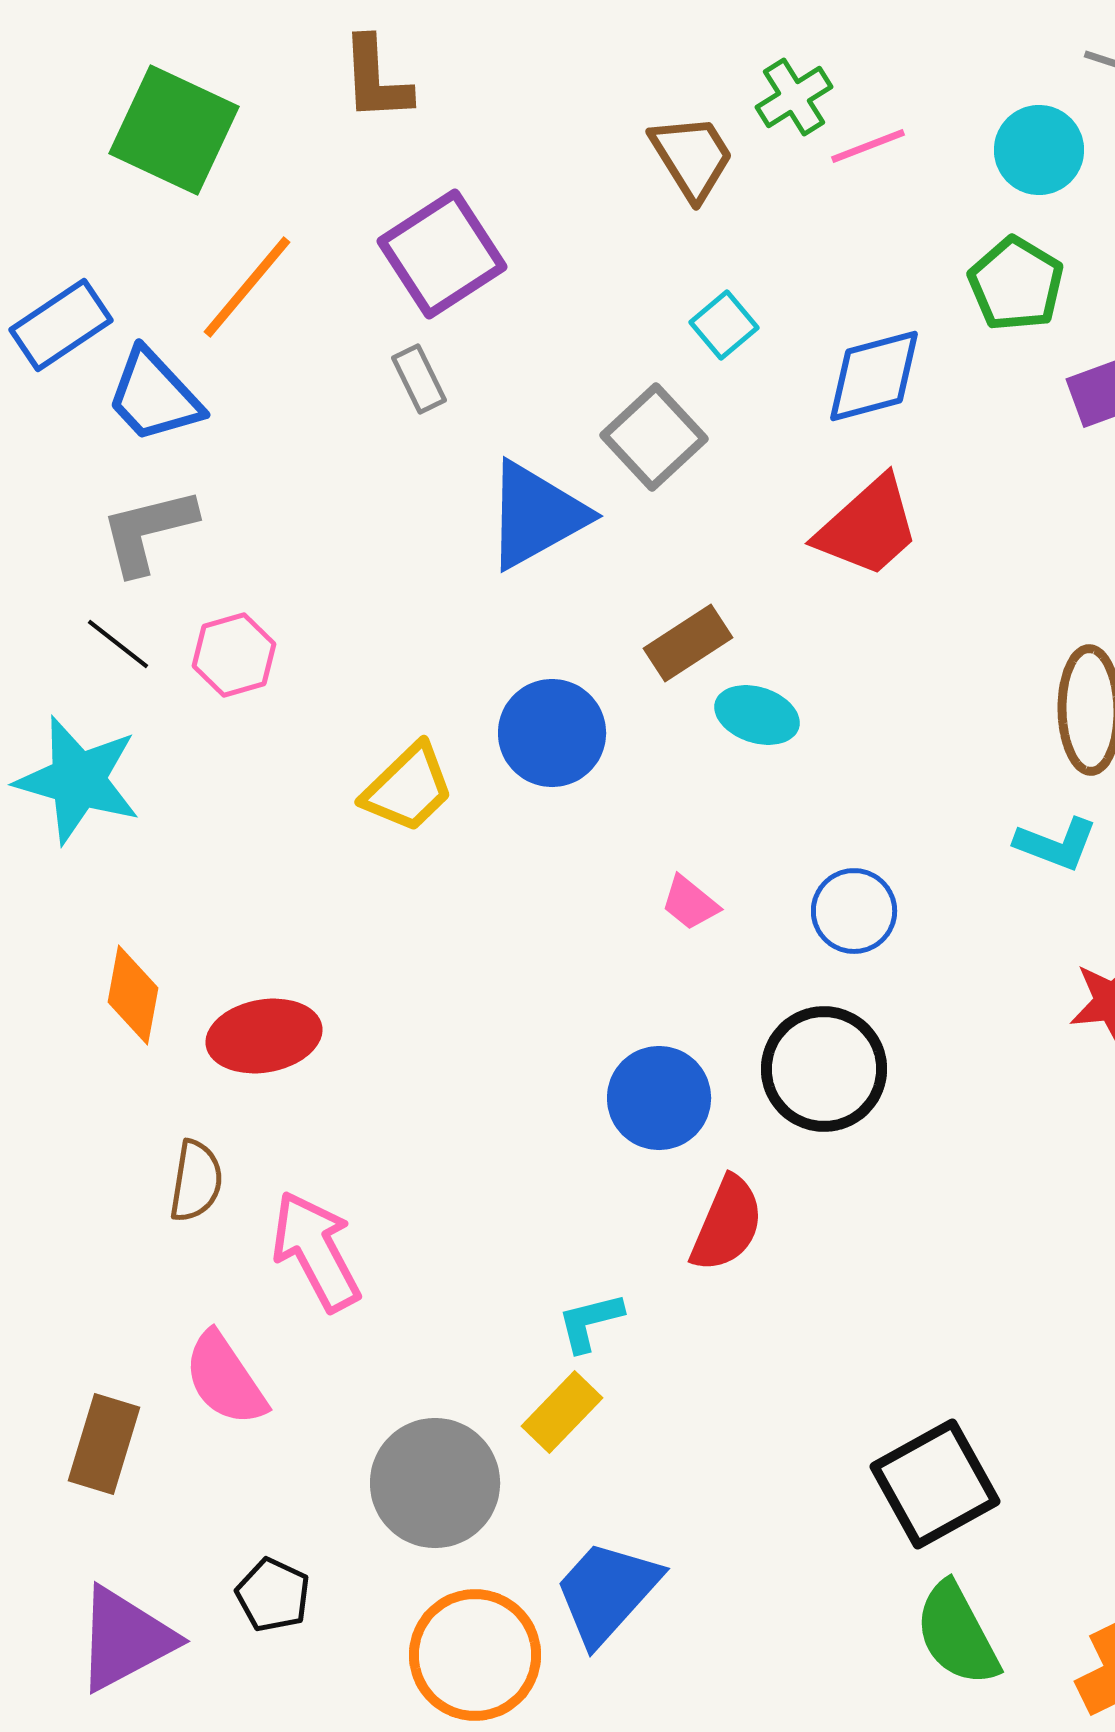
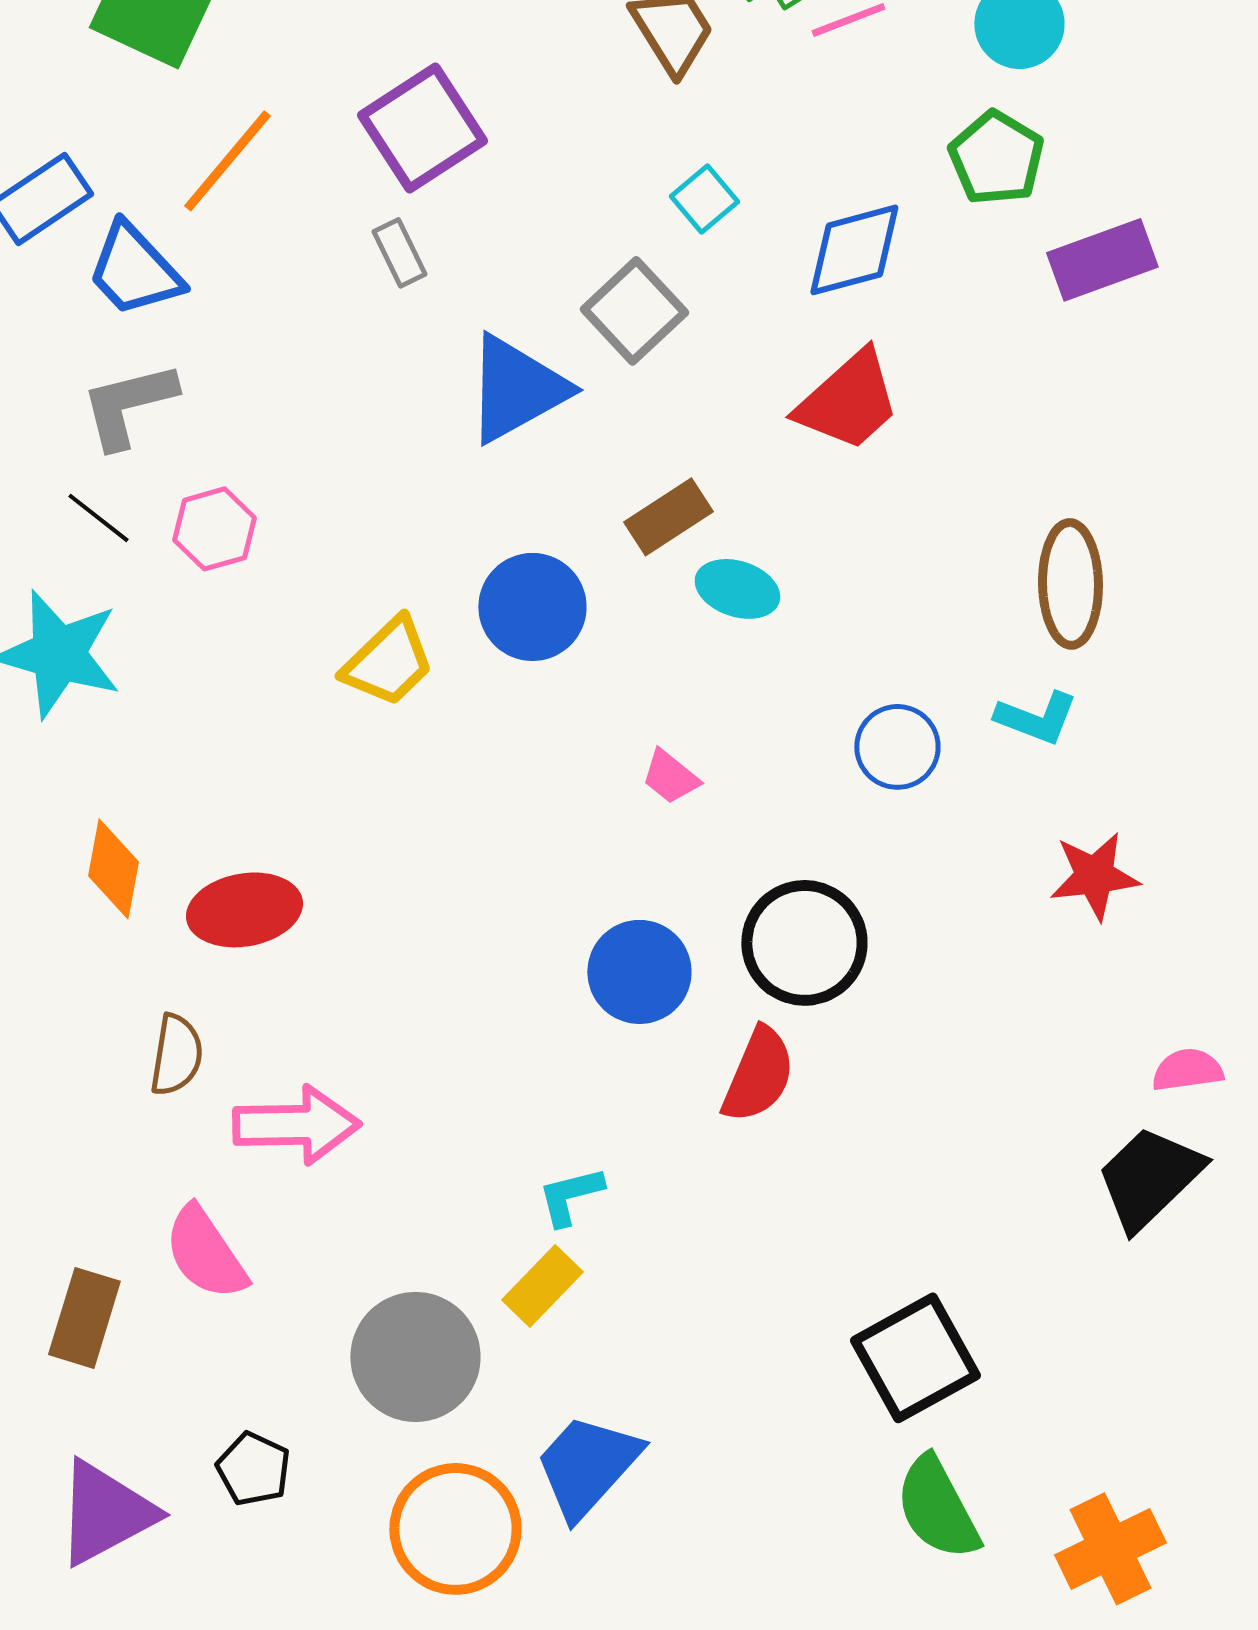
blue circle: (854, 911) -> (897, 747), moved
red semicircle: (727, 1224) -> (758, 1075), moved
pink arrow: (316, 1251) -> (296, 1125), turned 117

